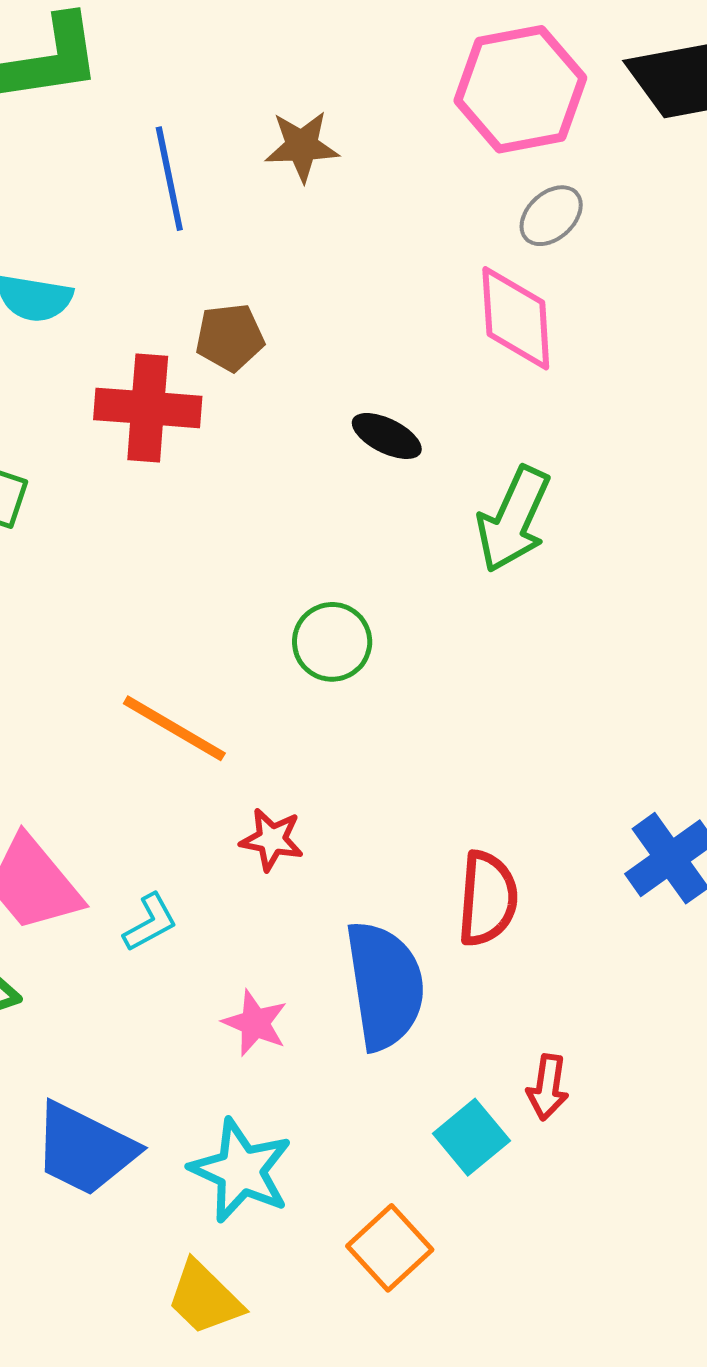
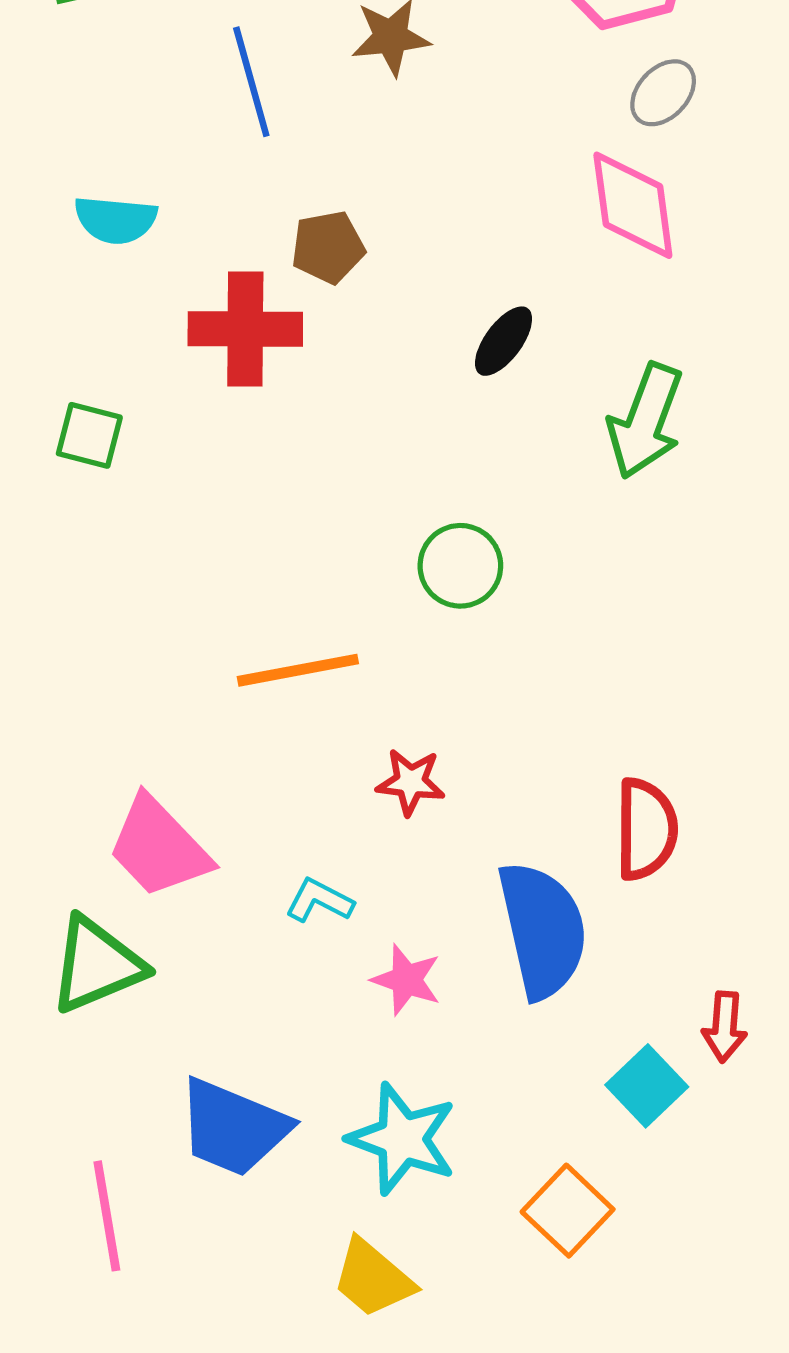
black ellipse: (387, 436) -> (504, 341), turned -76
orange line: (174, 728) -> (298, 670), turned -37
cyan L-shape: (150, 922) -> (319, 901), moved, turned -120

